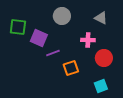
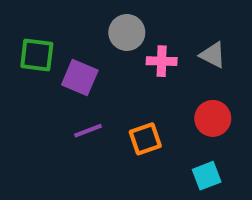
gray triangle: (101, 18) -> (213, 55), moved
pink cross: (88, 40) -> (162, 61), moved
purple line: (53, 53) -> (88, 131), moved

